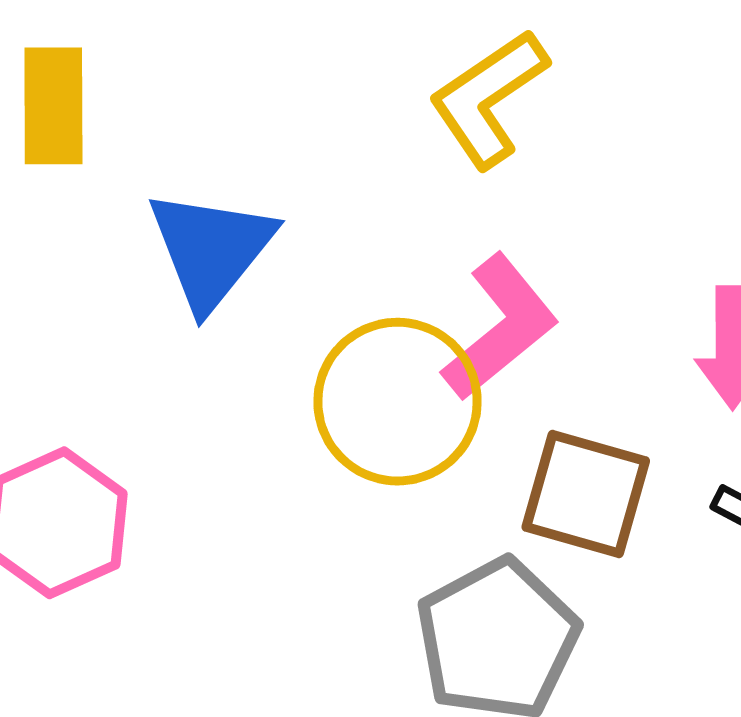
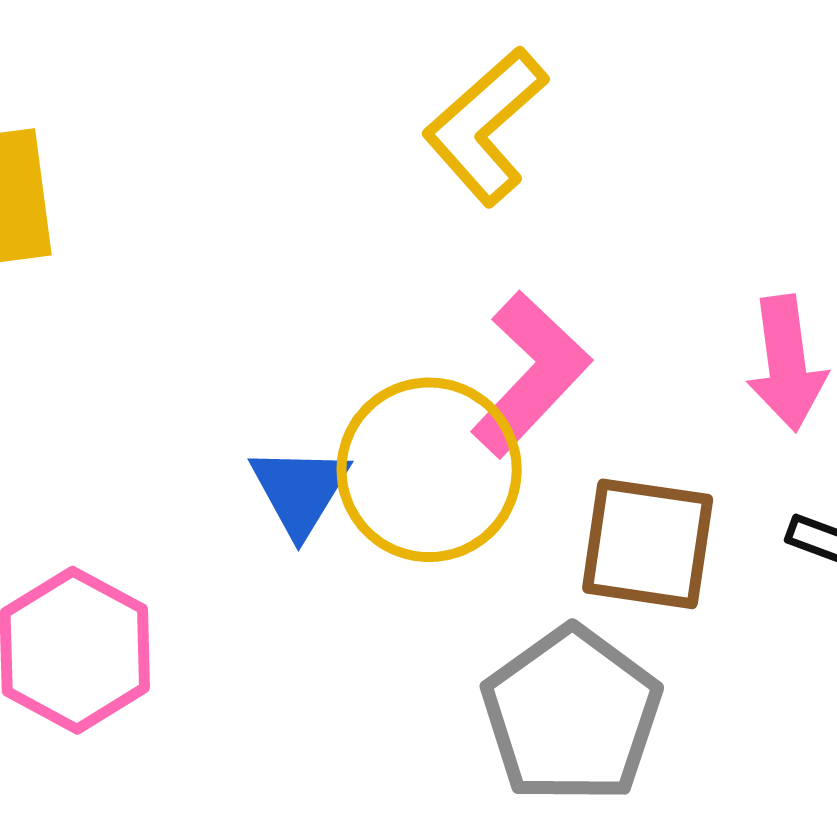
blue triangle: (211, 249) -> (300, 490), moved, size x0.7

